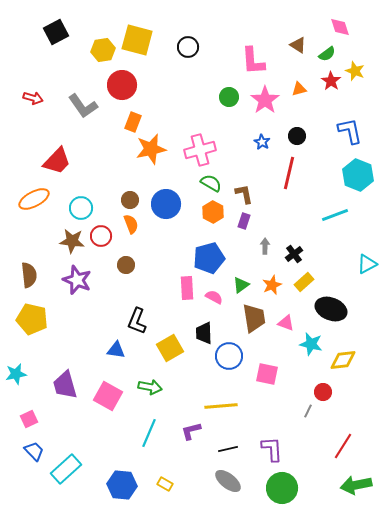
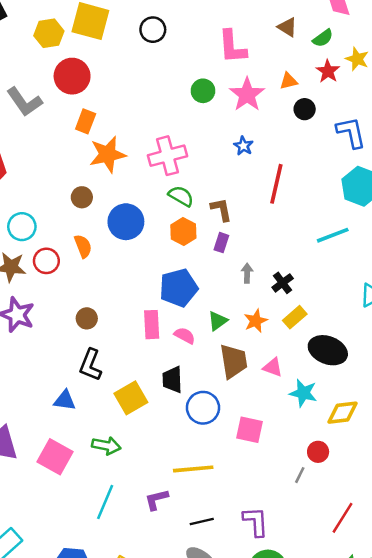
black circle: (297, 136) -> (305, 109), moved
brown circle: (130, 200) -> (82, 197), moved
brown circle: (126, 265) -> (87, 318), moved

